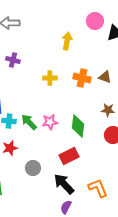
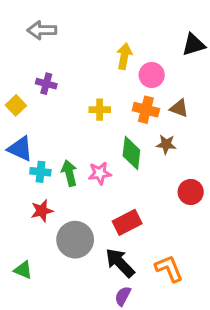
pink circle: (95, 21) -> (152, 75), moved
brown star: (108, 110) -> (166, 144), moved
green arrow: (29, 122) -> (69, 173), turned 30
green diamond: (78, 126) -> (131, 153), moved
gray circle: (33, 168) -> (75, 240), size x1.6

